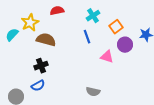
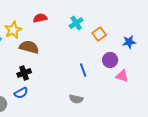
blue line: (87, 37) -> (83, 70), moved
purple circle: (125, 45) -> (110, 60), moved
pink triangle: (107, 57) -> (122, 76), moved

